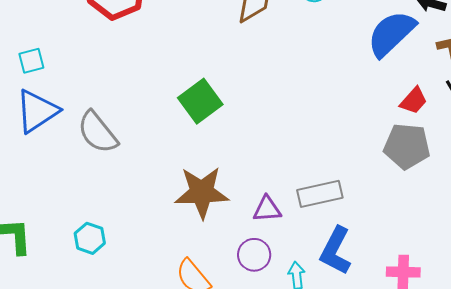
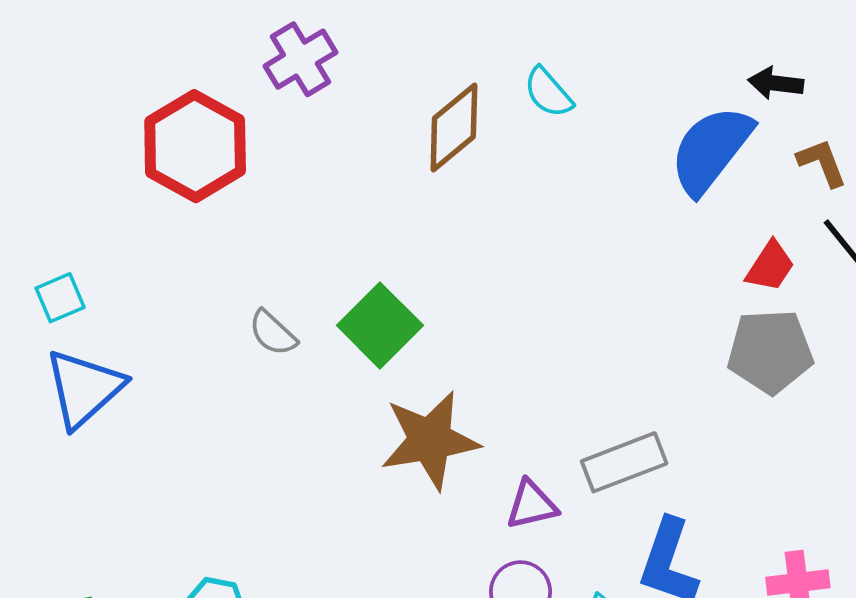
gray semicircle: (98, 132) -> (273, 333), moved, size x0.6
brown star: (202, 192) -> (430, 440), moved

